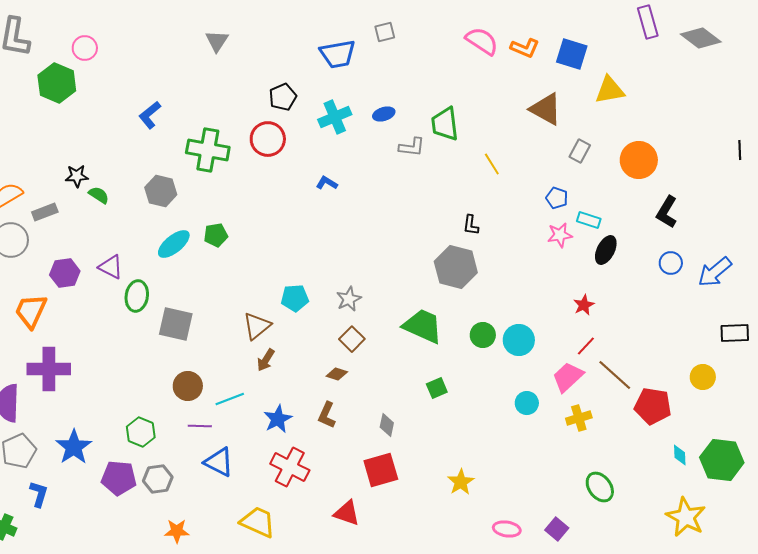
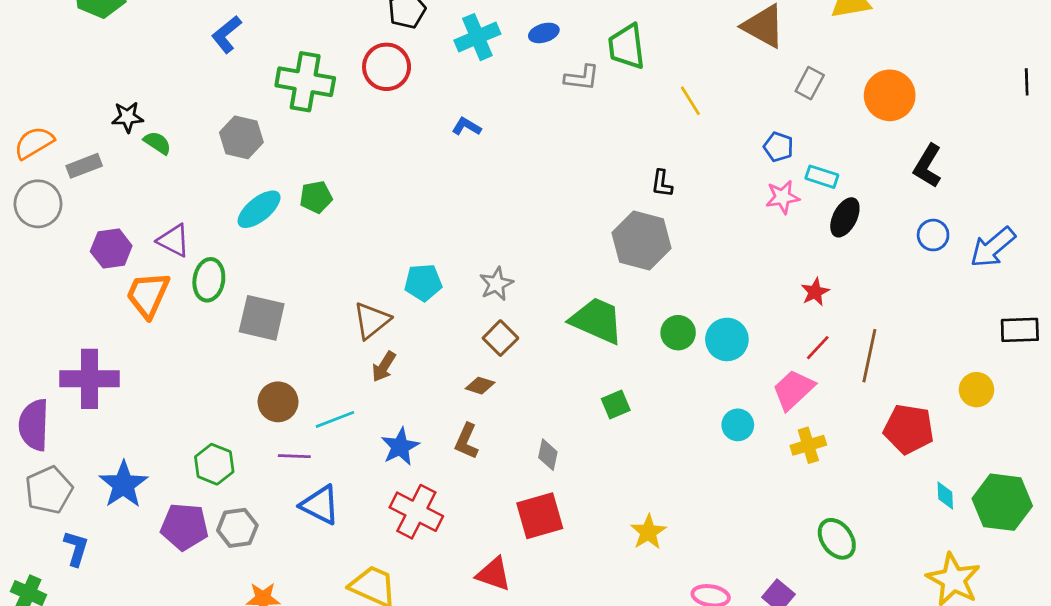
orange trapezoid: (31, 311) -> (148, 295), moved
brown line: (615, 375) -> (869, 356), moved, turned 60

